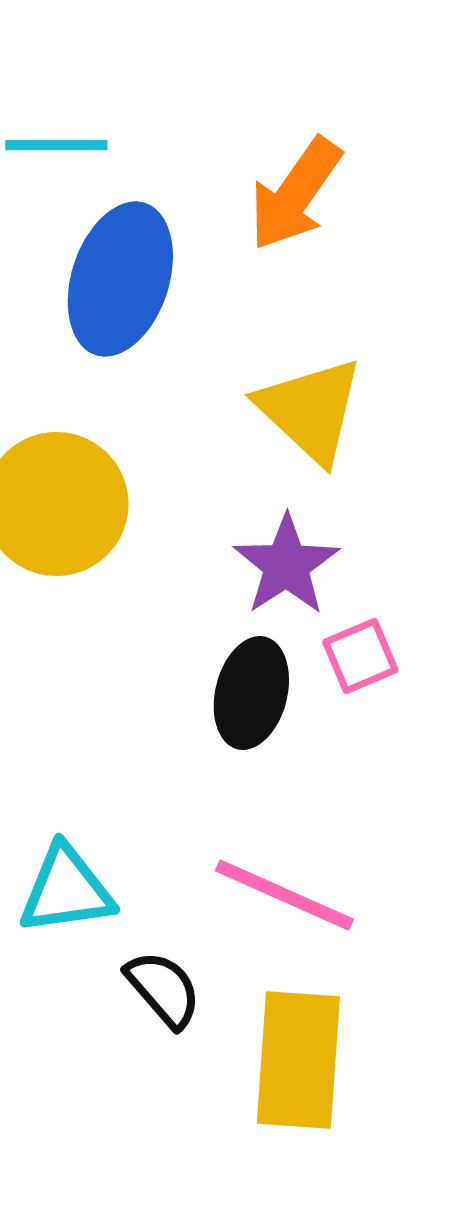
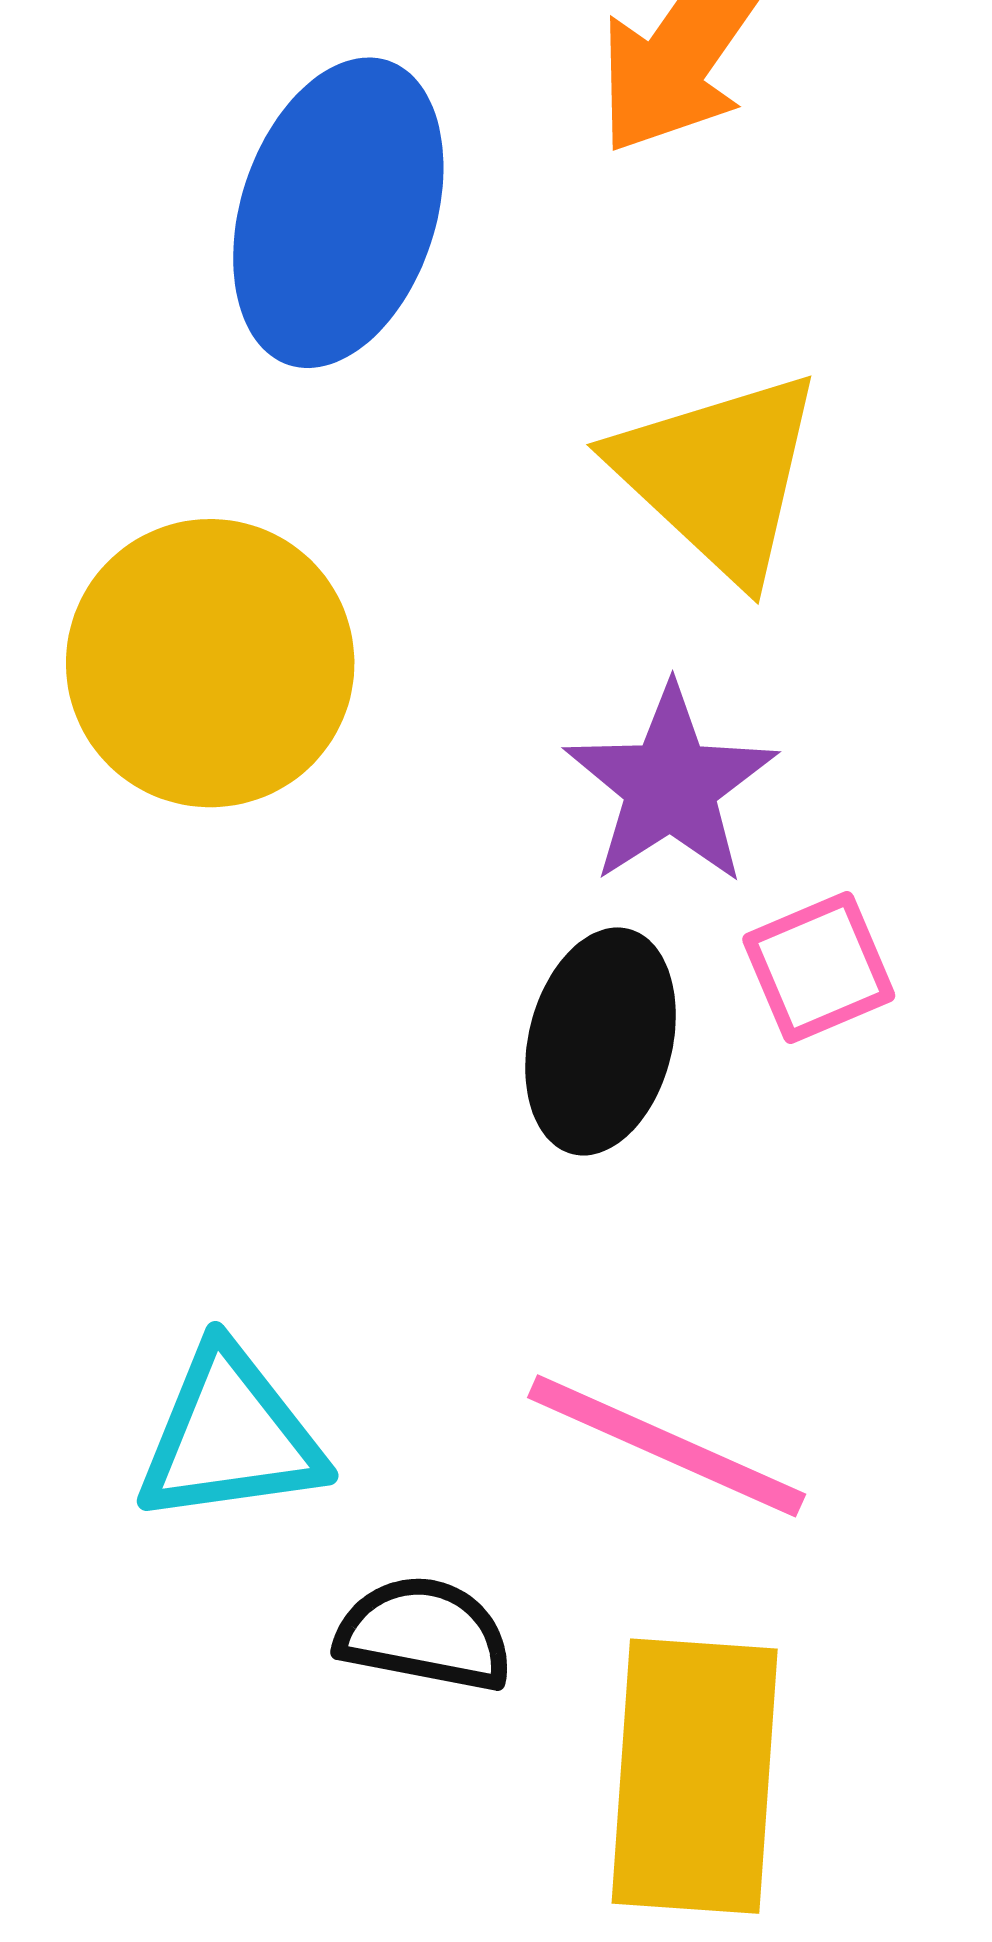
black semicircle: (163, 989) -> (424, 1634), turned -38

